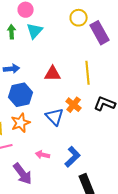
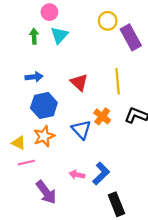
red triangle: (53, 74) -> (79, 82), turned 42
pink arrow: (43, 155) -> (77, 175), moved

